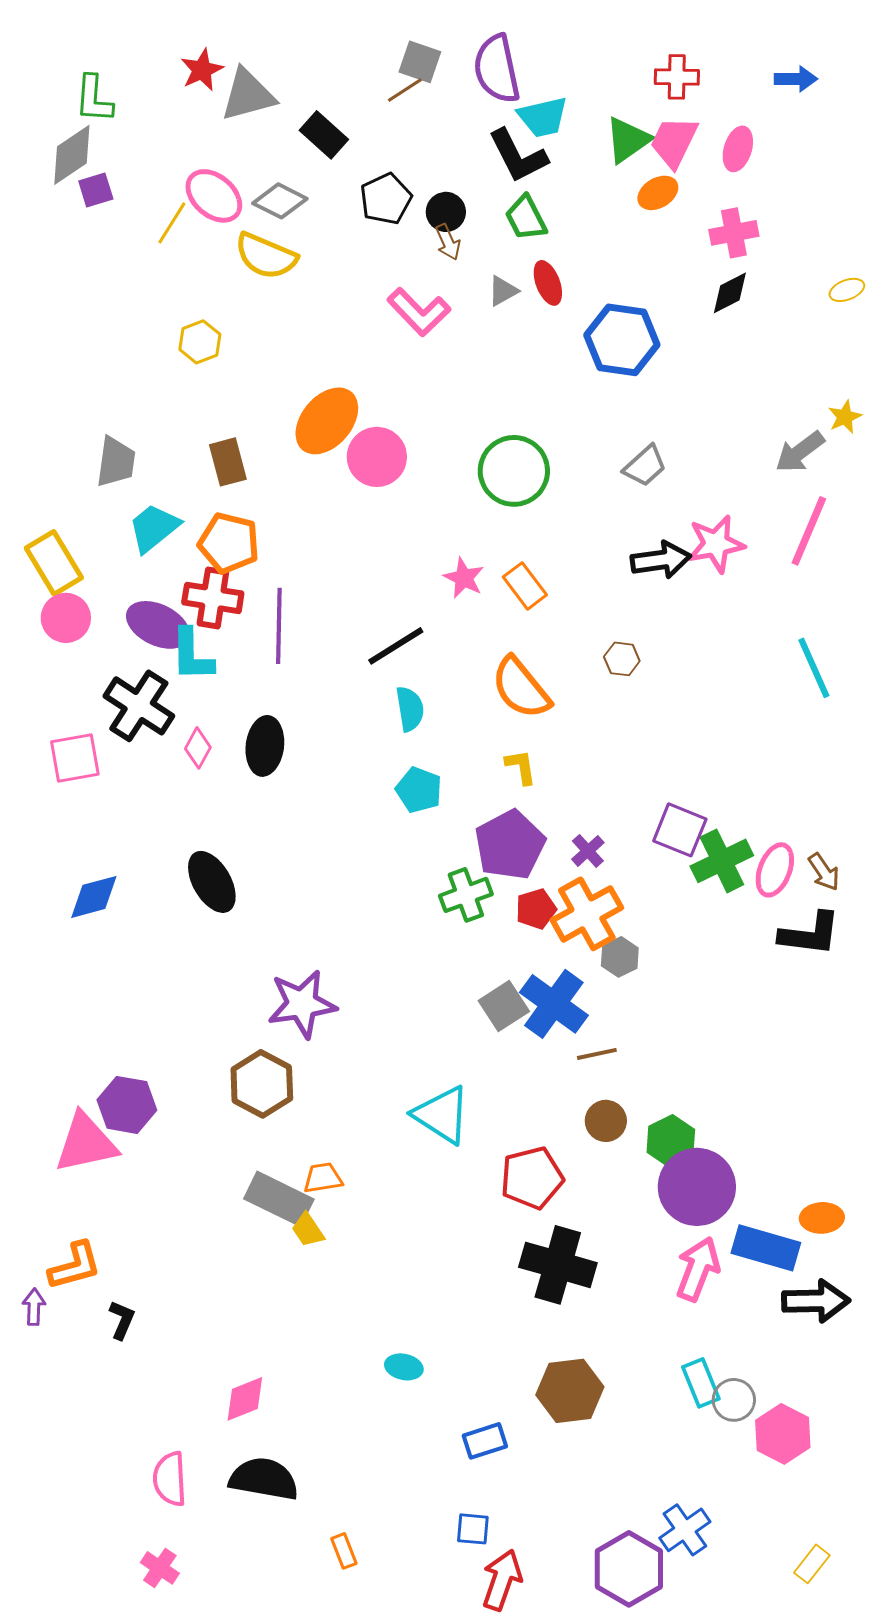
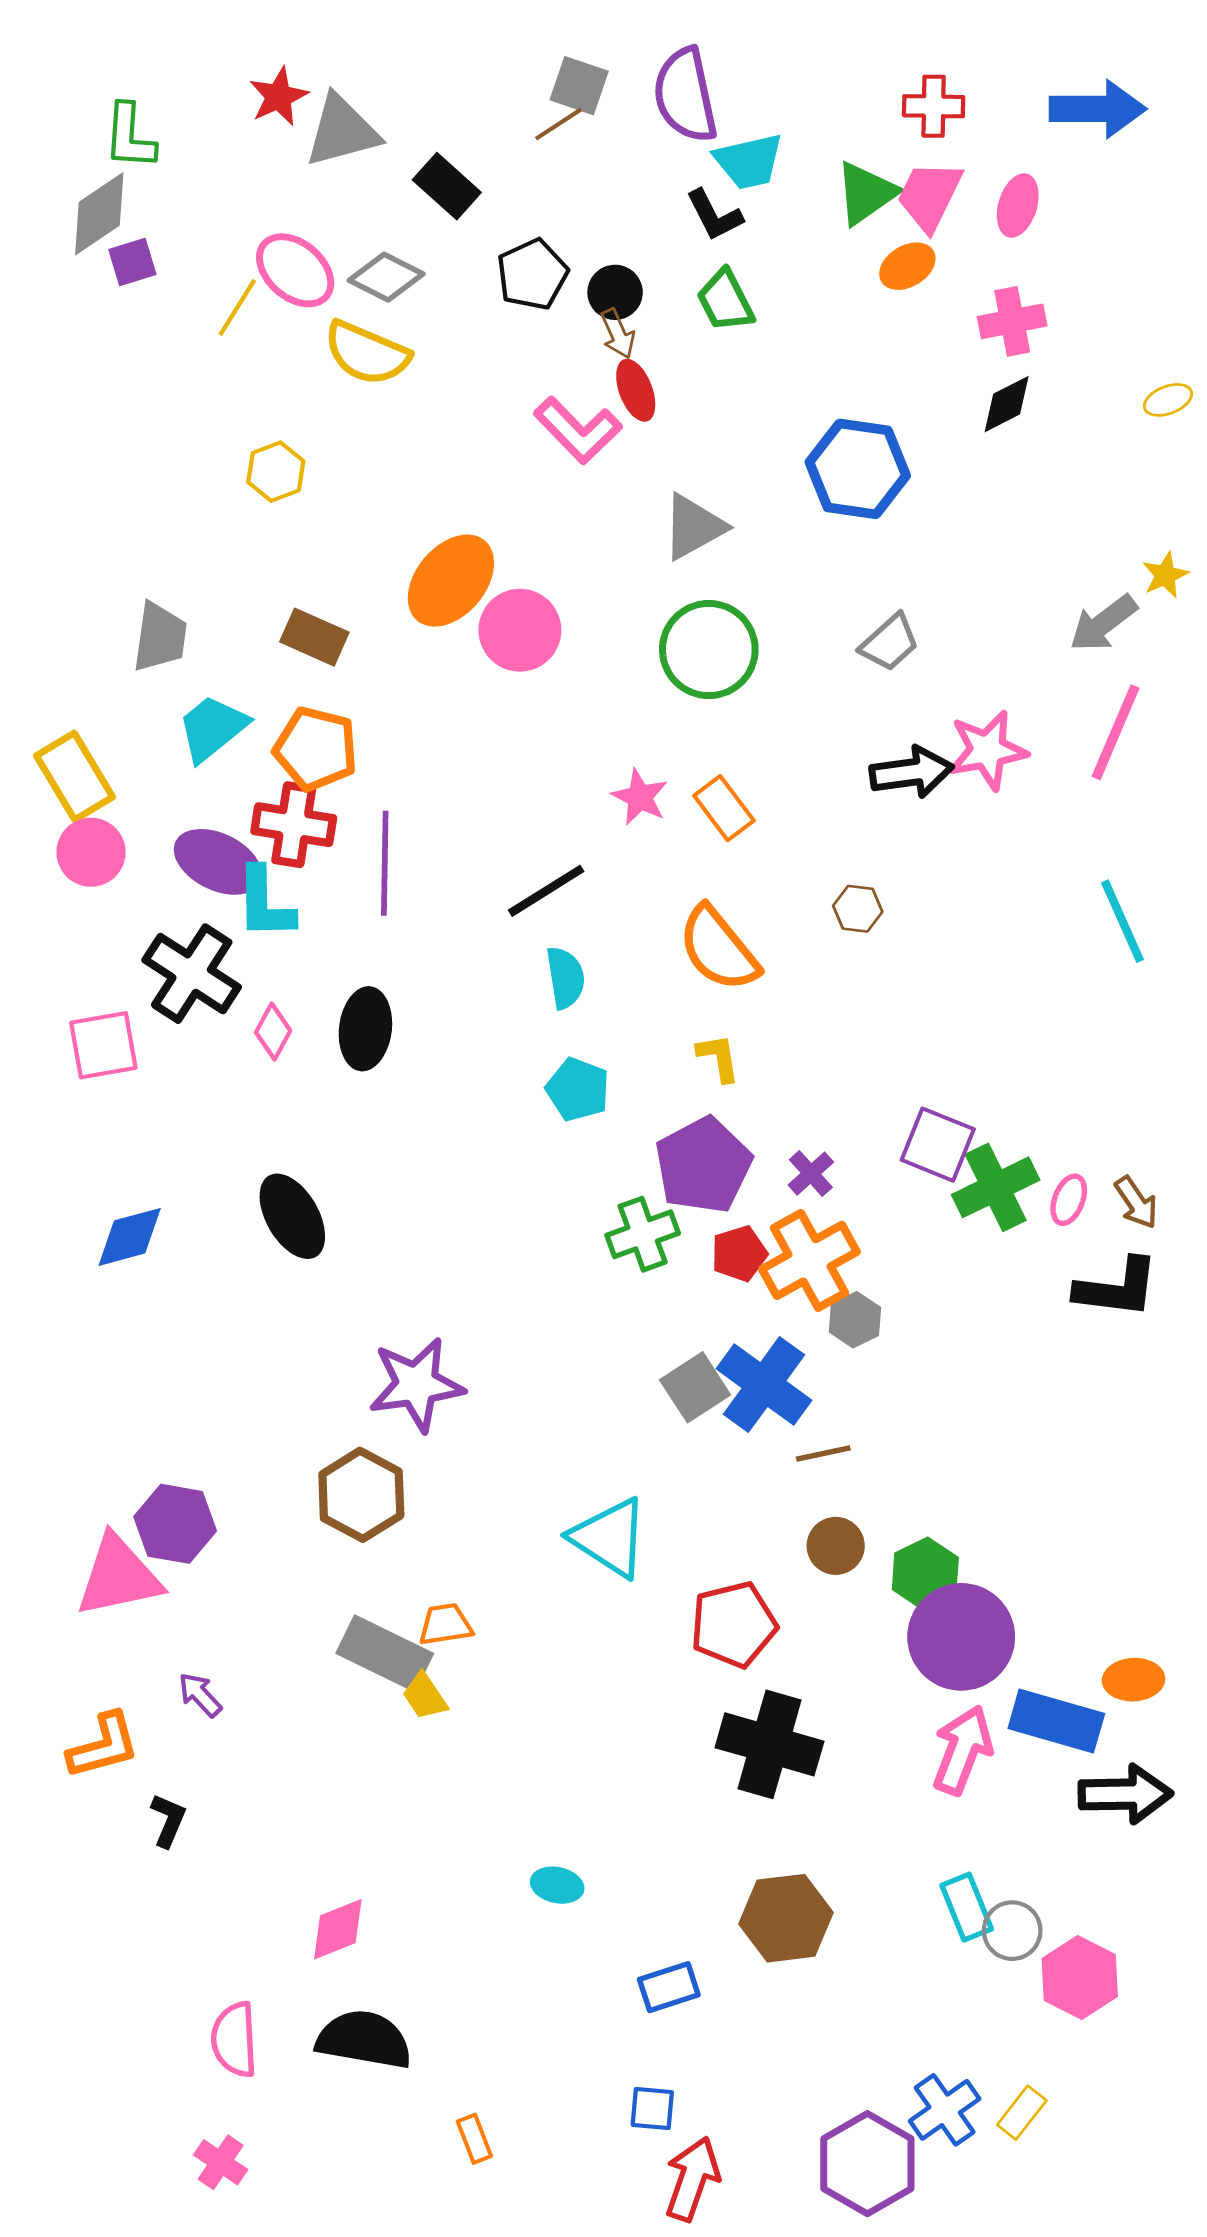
blue arrow: (796, 79) -> (1098, 109), size x1.6
black L-shape: (518, 156) -> (714, 215), size x0.7
red ellipse: (548, 283) -> (636, 390), moved
gray triangle: (503, 291) -> (694, 527), moved, size x1.6
brown rectangle: (228, 462) -> (314, 637), turned -51
pink ellipse: (775, 870) -> (1069, 1200), size x0.7
purple arrow: (34, 1307) -> (200, 1695), moved, turned -45
yellow rectangle: (812, 1564) -> (1022, 2113), moved

